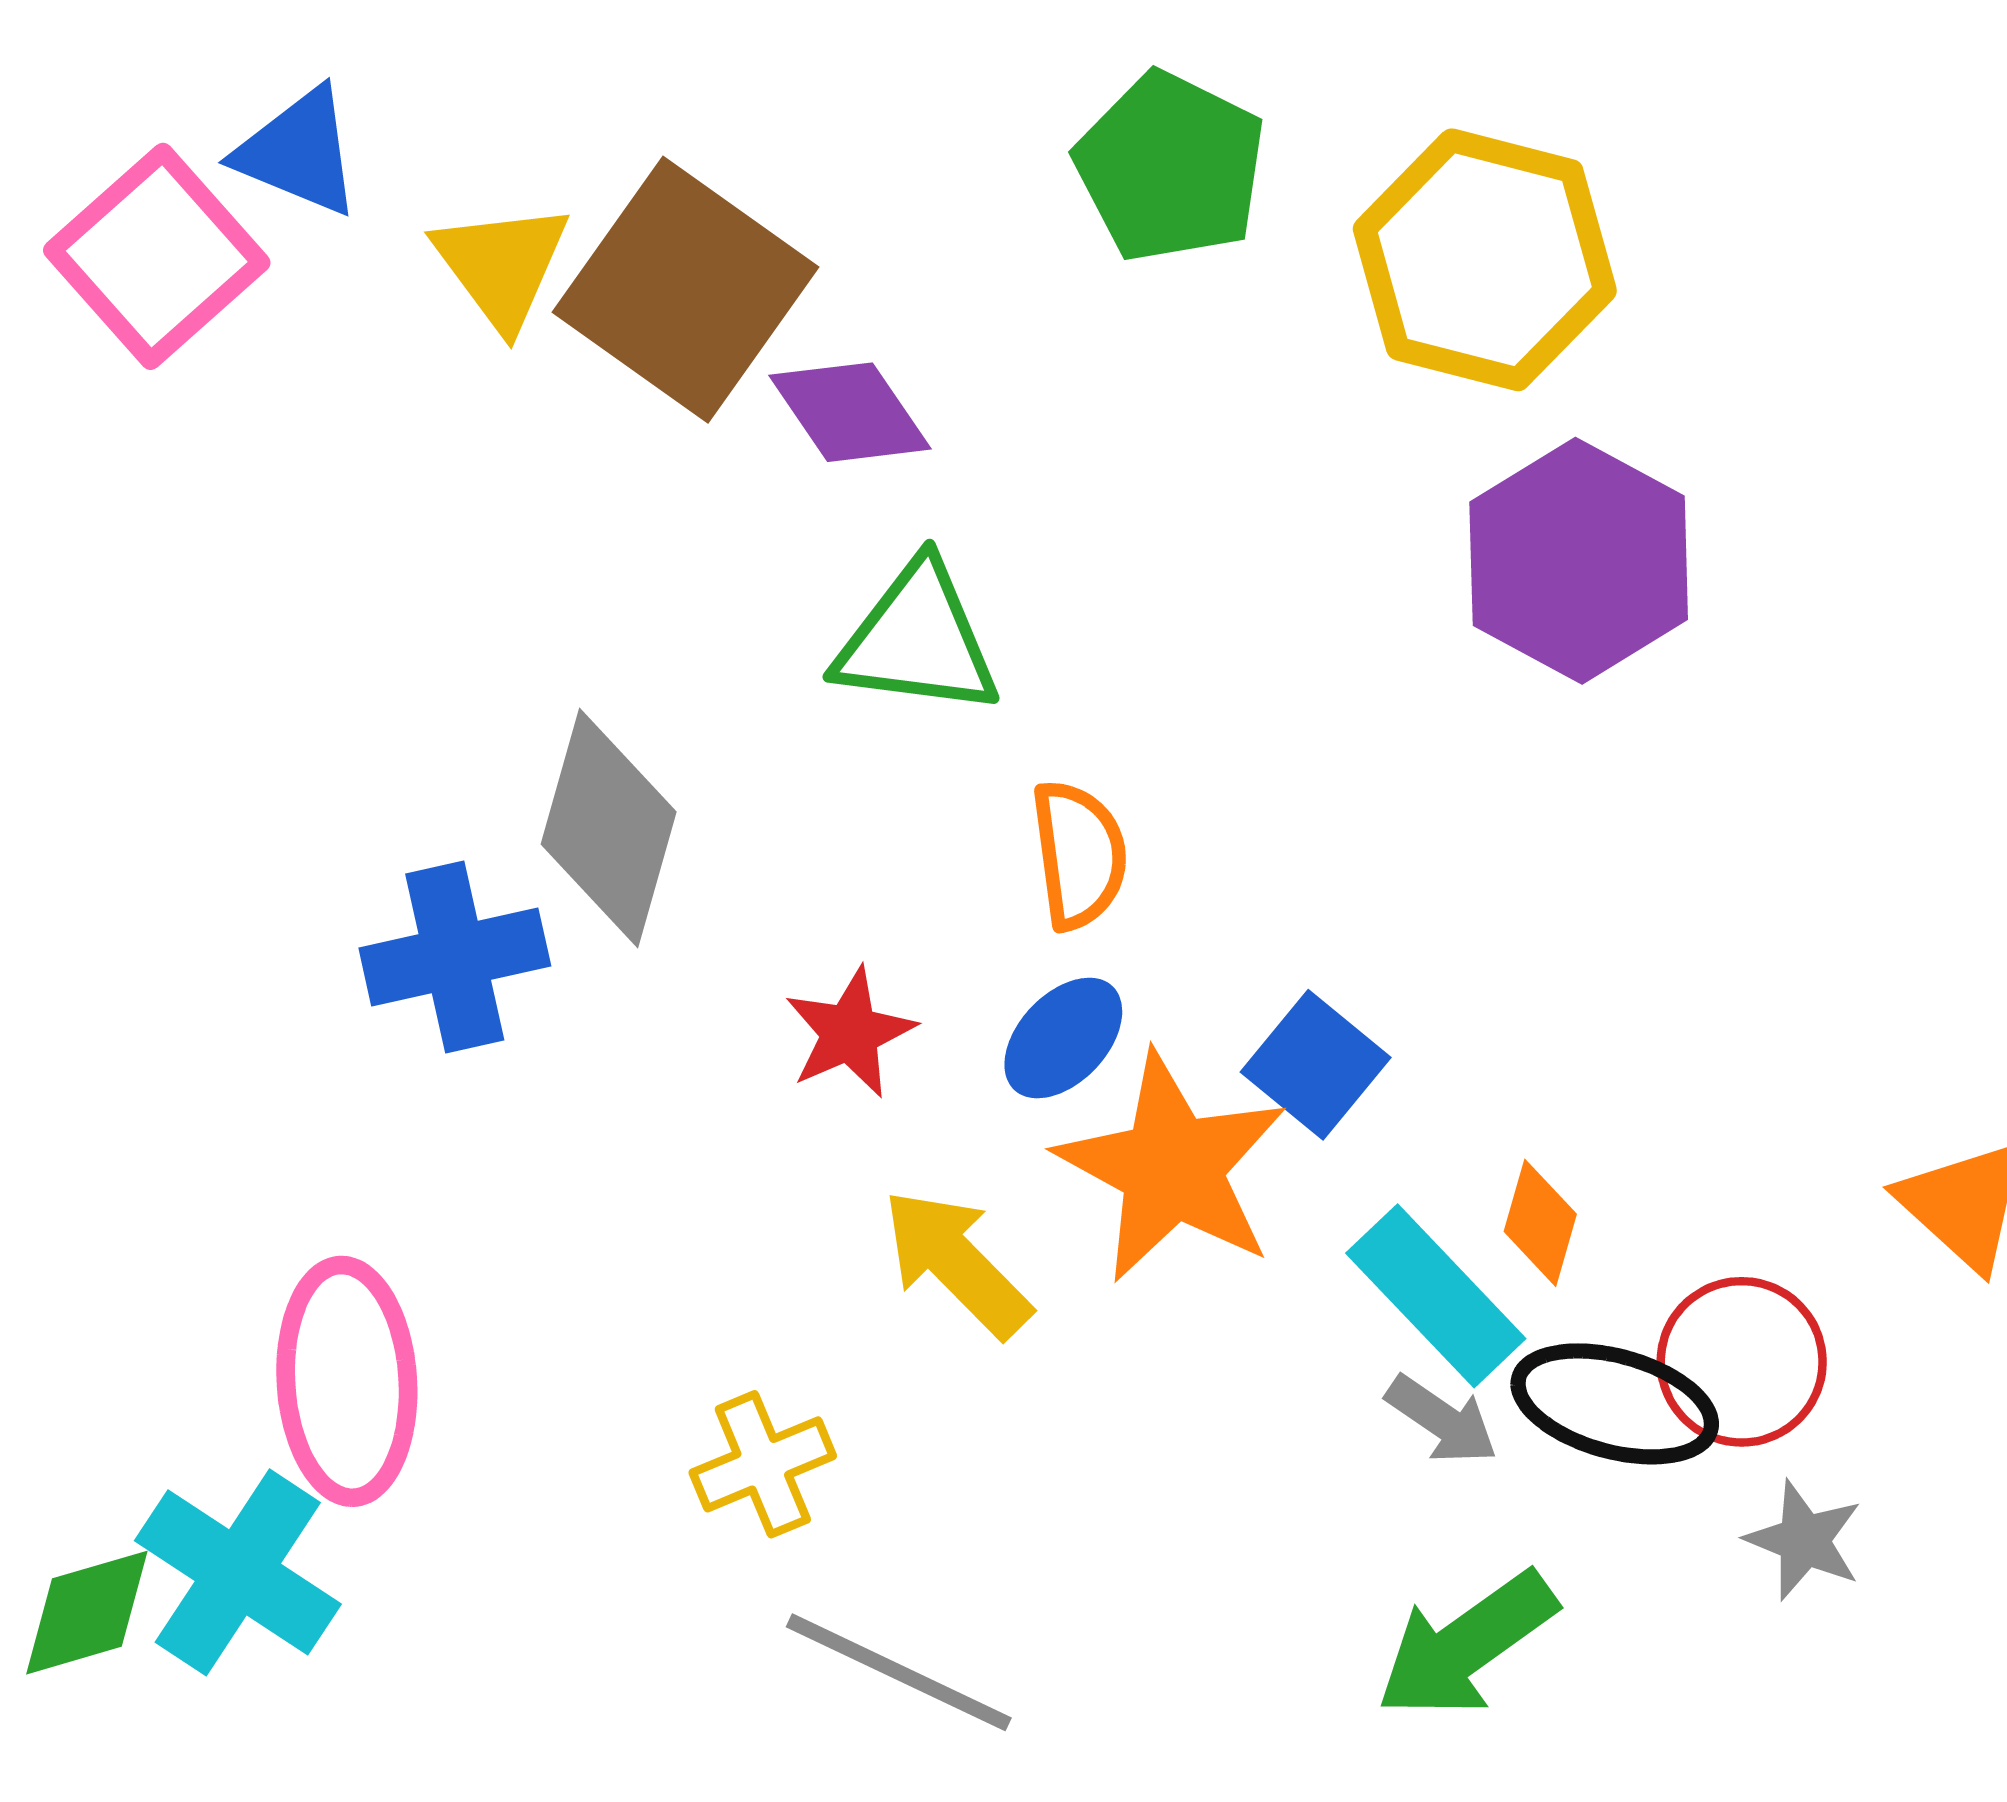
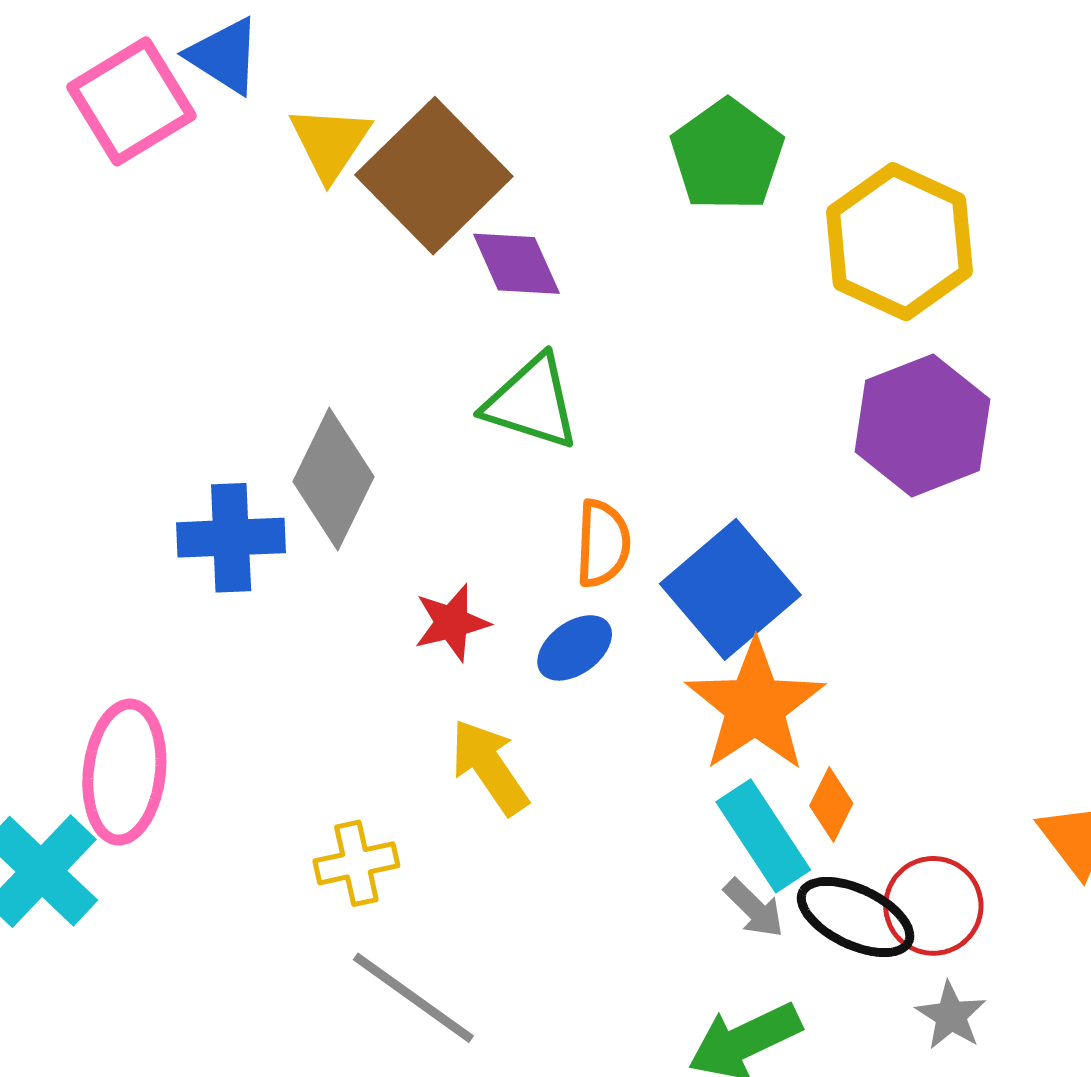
blue square: (1316, 1065) -> (730, 589), moved, size x1.6
orange star: (1172, 1168) -> (755, 706), moved

